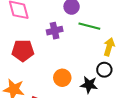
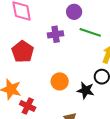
red pentagon: (23, 51) -> (23, 52), turned 30

